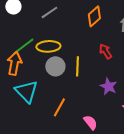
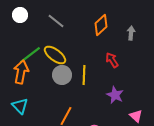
gray line: (49, 12) -> (56, 21), turned 72
yellow ellipse: (48, 46) -> (55, 55), turned 40
cyan triangle: (26, 91) -> (20, 106), moved, size x0.7

